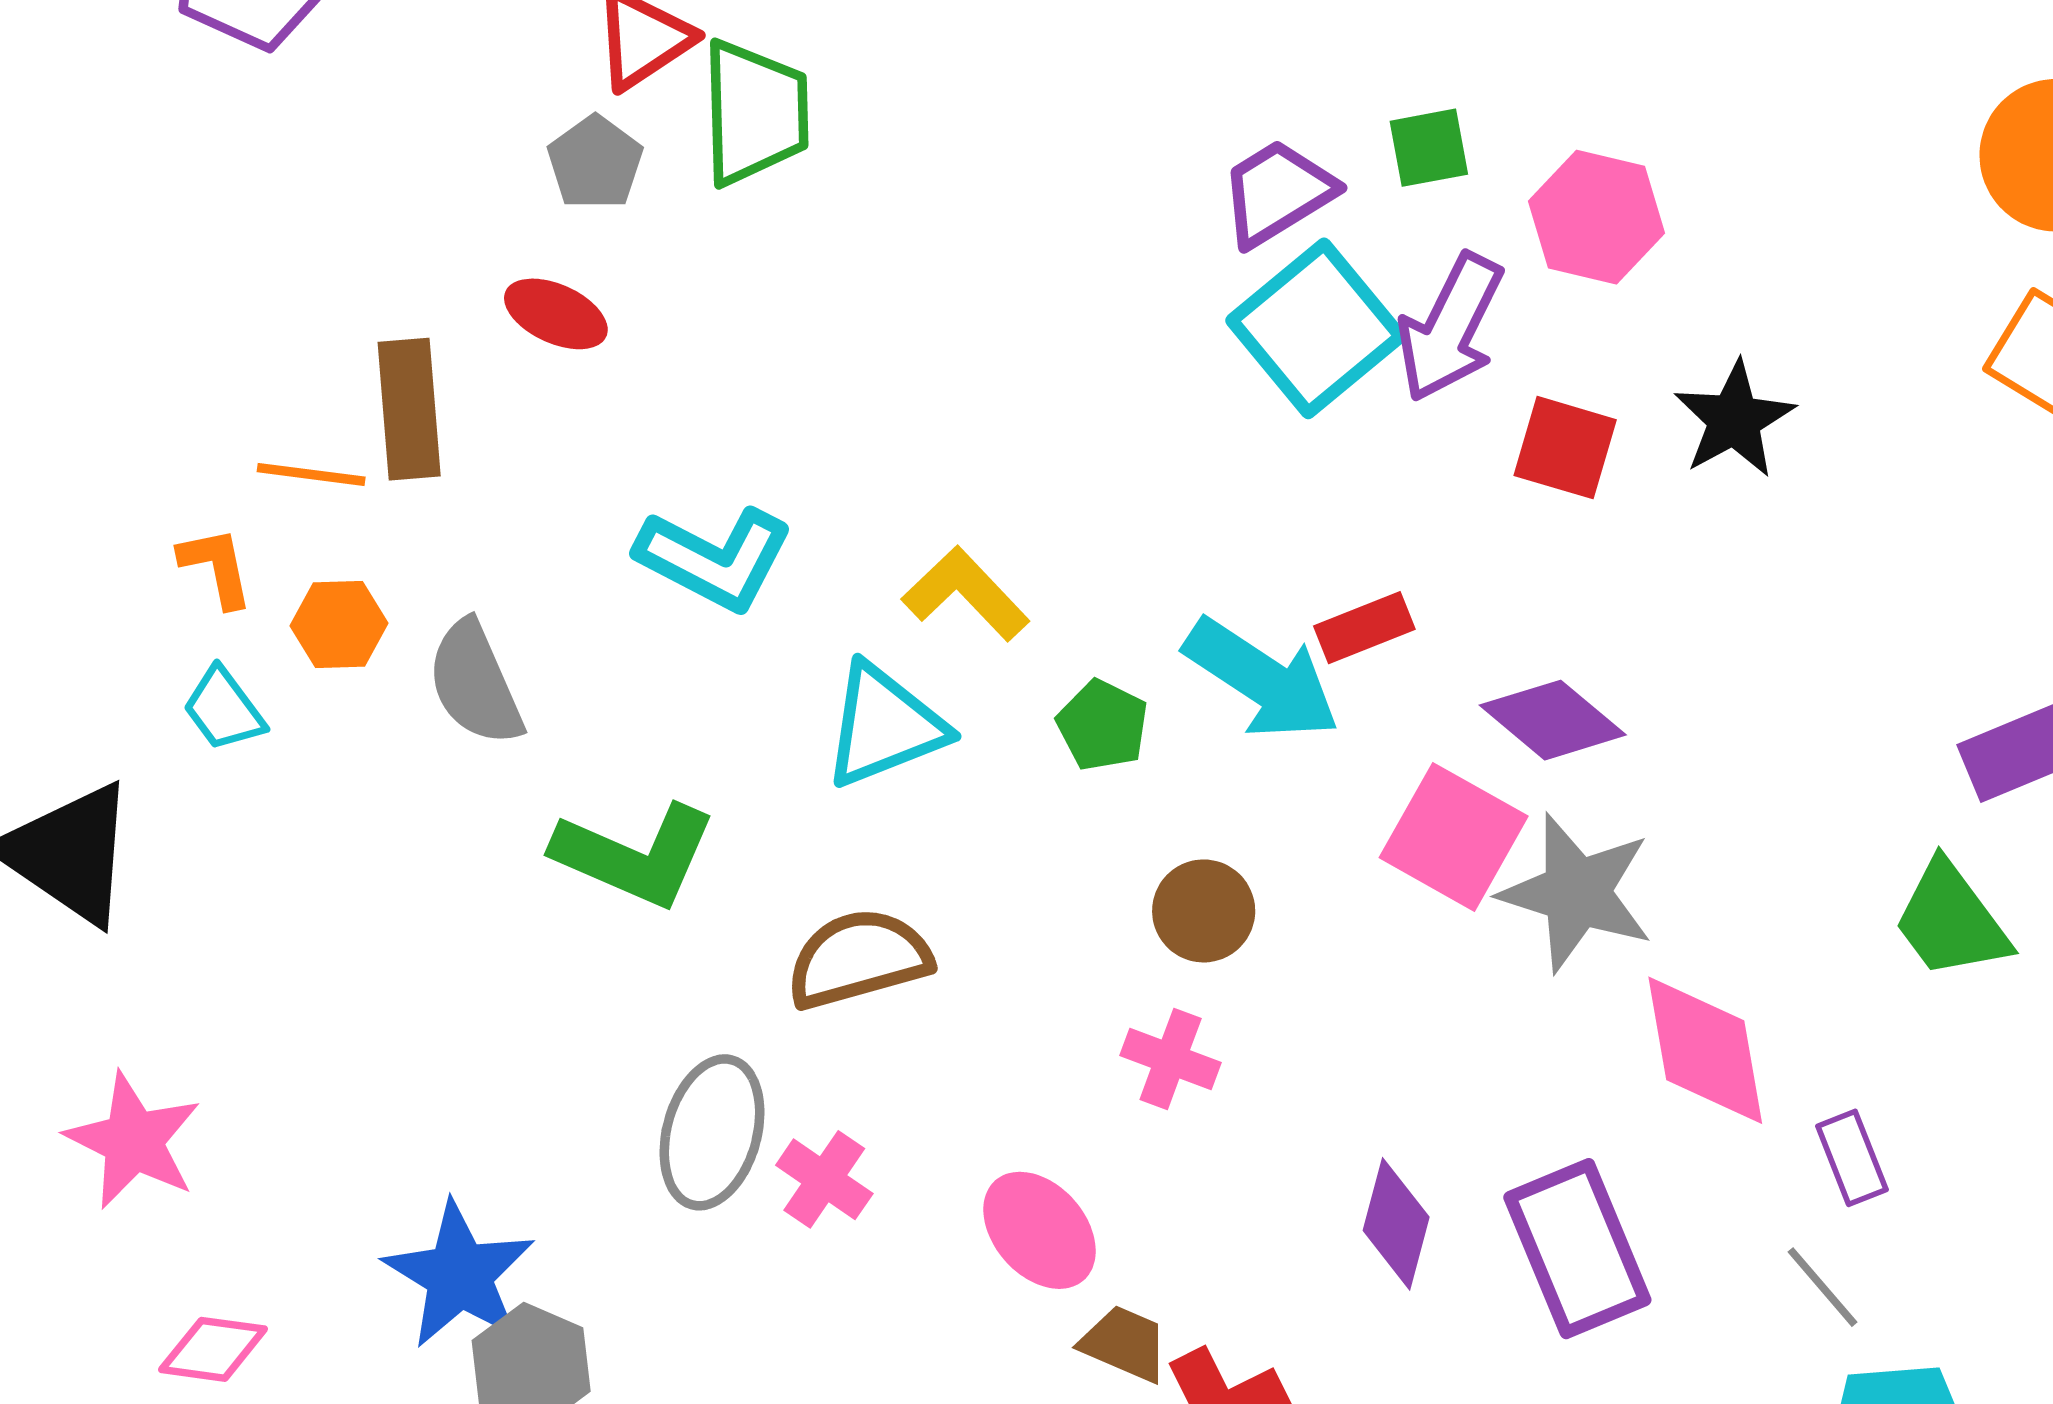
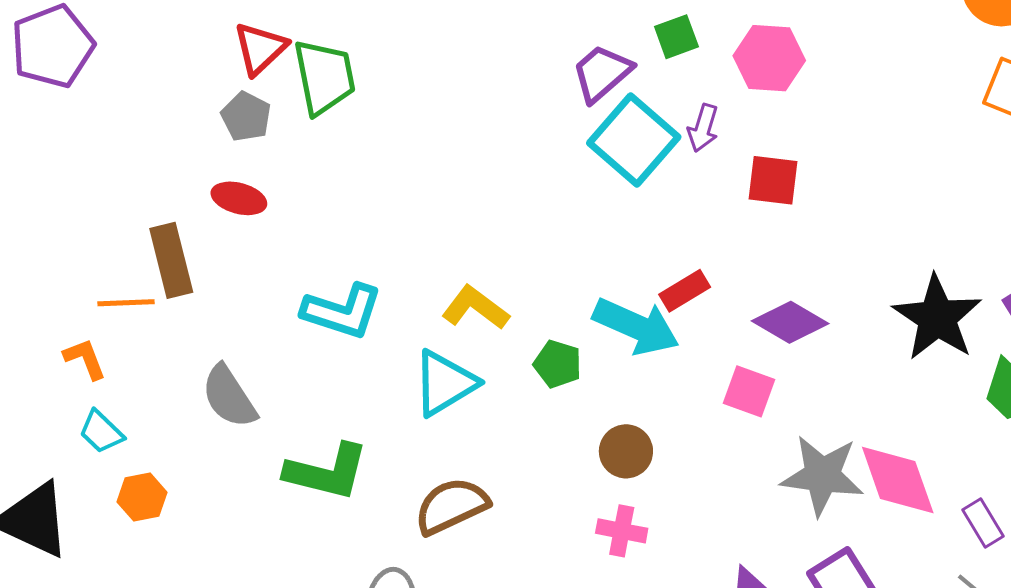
purple arrow: (1450, 328) -> (703, 128), size x0.6
black star: (1734, 420) -> (937, 318), moved, size x1.4
orange hexagon: (339, 624) -> (142, 497), moved
pink square: (1454, 837) -> (749, 391), size x0.7
gray star: (1577, 893) -> (822, 475), moved

